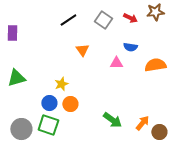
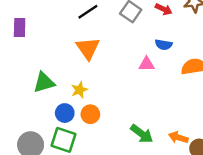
orange triangle: (82, 50) -> (88, 48), moved, size x1.5
green triangle: (16, 78) -> (44, 82), moved
orange arrow: (142, 123) -> (178, 137), turned -112

